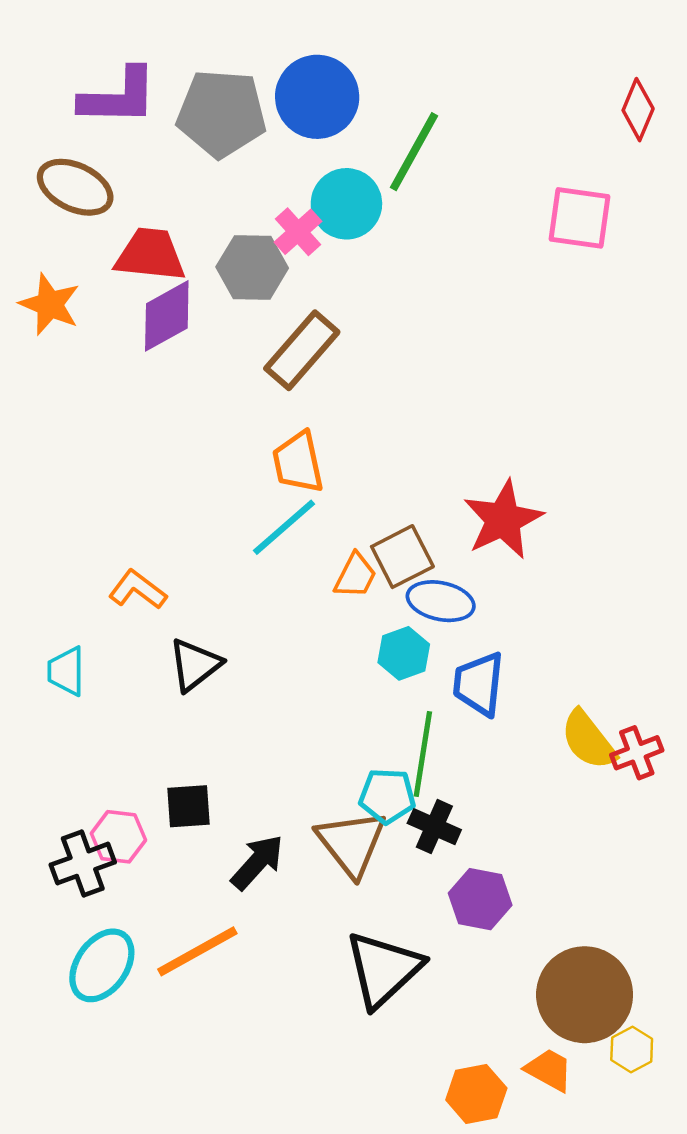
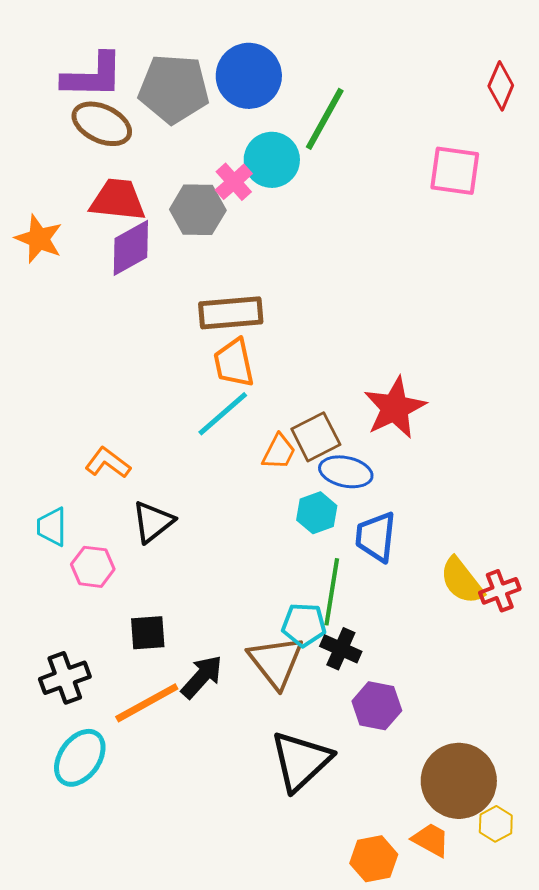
brown ellipse: (75, 187) -> (102, 124), moved
brown rectangle: (302, 350) -> (231, 313), moved, turned 44
pink hexagon: (118, 837) -> (93, 567), moved
orange line: (197, 951) -> (147, 703), moved

